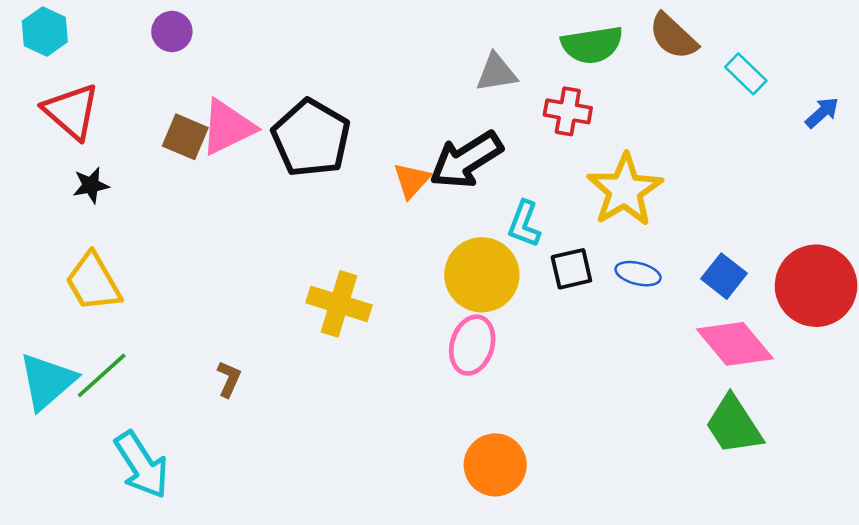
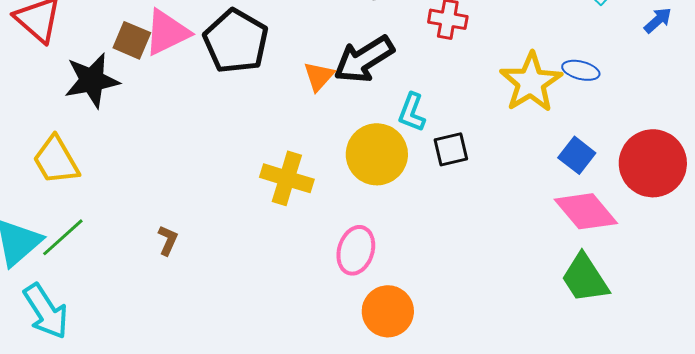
black star: (91, 185) -> (92, 80), moved, size x1.8
yellow star: (625, 190) -> (531, 82), moved
blue ellipse: (638, 274) -> (581, 70), moved
yellow cross: (339, 304) -> (287, 178), moved
pink ellipse: (472, 345) -> (356, 250), moved
cyan arrow: (142, 465) -> (46, 311), moved

